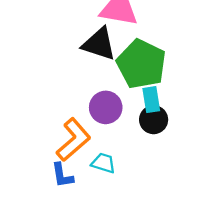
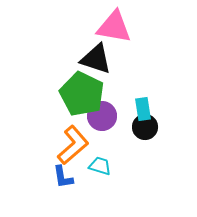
green pentagon: (141, 64) -> (82, 94), moved

